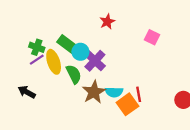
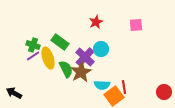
pink square: (152, 37) -> (136, 25), moved, turned -32
cyan circle: (80, 52) -> (101, 49), moved
black arrow: (27, 92) -> (14, 93), moved
brown star: (94, 92) -> (81, 72), moved

